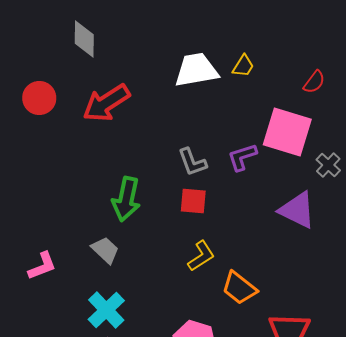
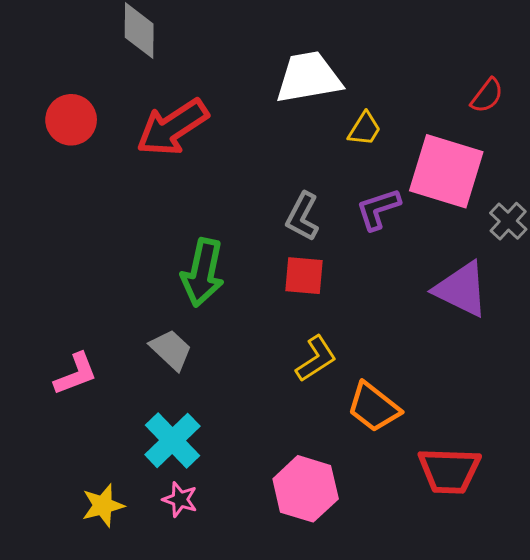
yellow trapezoid: (243, 66) -> (365, 129), moved
gray L-shape: (192, 162) -> (302, 217), turned 48

